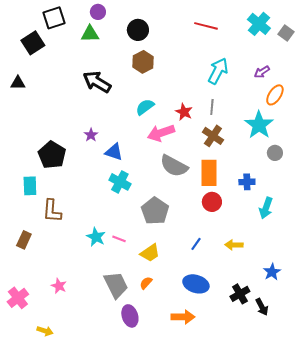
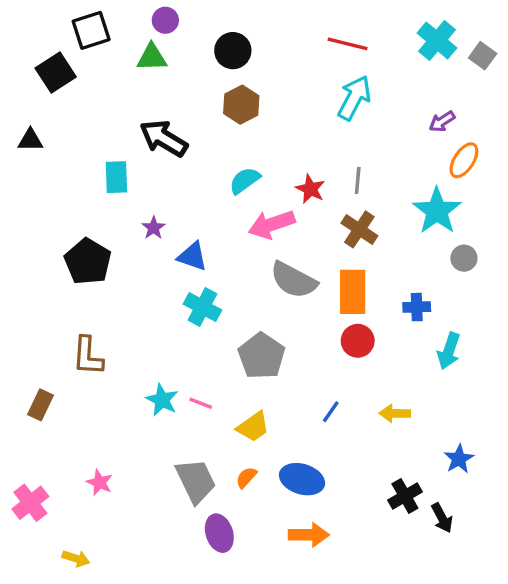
cyan arrow: (218, 71) -> (354, 98), moved
cyan rectangle: (30, 186) -> (116, 177), moved
blue ellipse: (196, 284) -> (302, 479), moved

